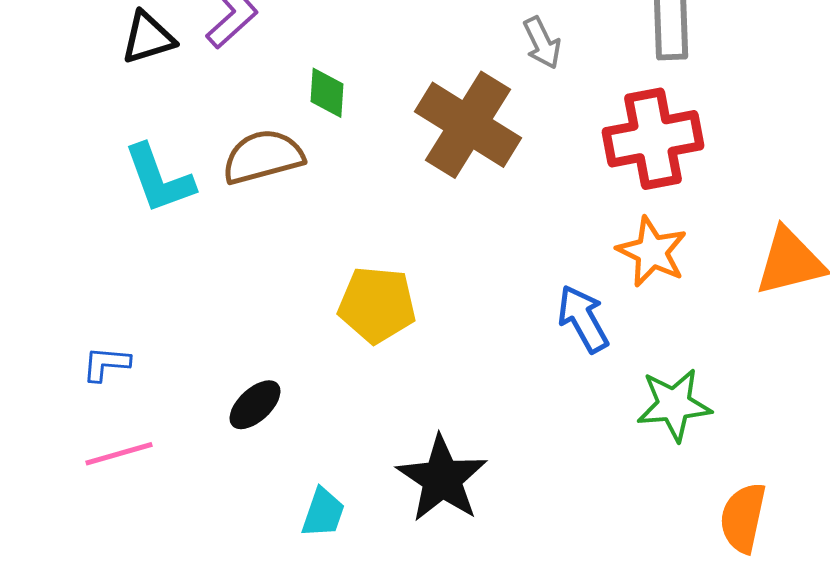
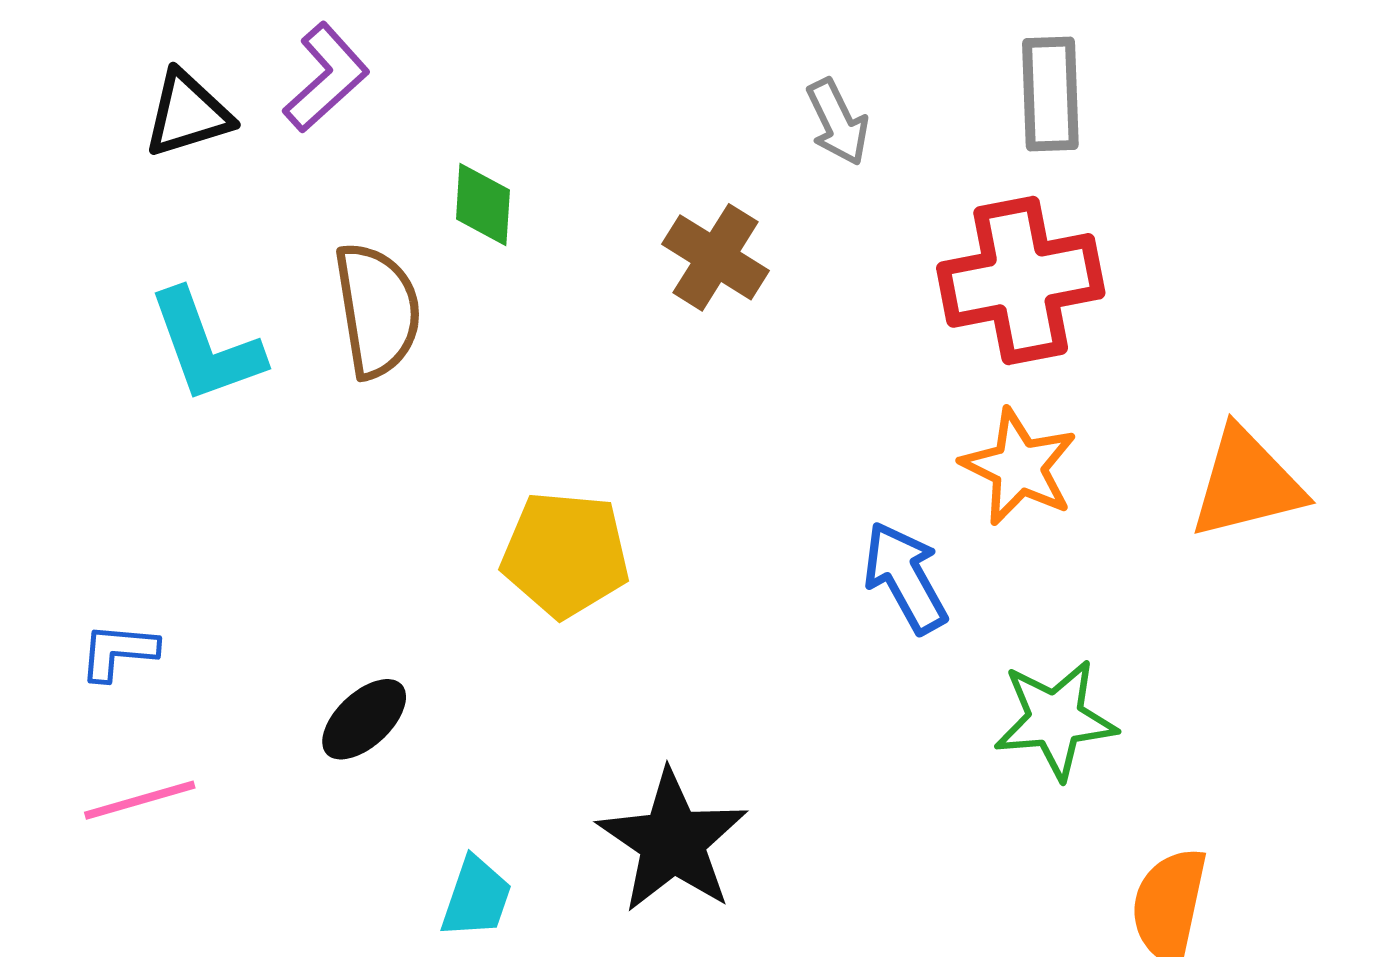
brown cross: (468, 125) -> (716, 257), size x0.6
brown semicircle: (263, 157) -> (377, 310), turned 96

